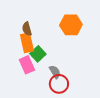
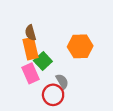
orange hexagon: (71, 25) -> (80, 46), moved
red circle: (59, 84) -> (53, 95), moved

